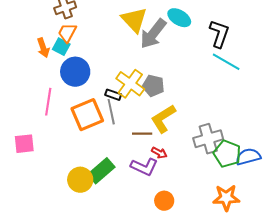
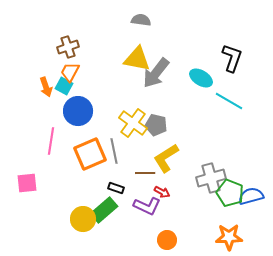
cyan ellipse: (179, 18) -> (201, 78), moved
yellow triangle: (134, 20) -> (137, 59), turned -36
black L-shape: (219, 34) -> (232, 58), moved
black rectangle: (113, 95) -> (116, 188), moved

